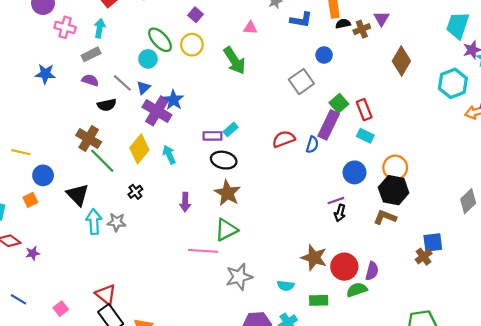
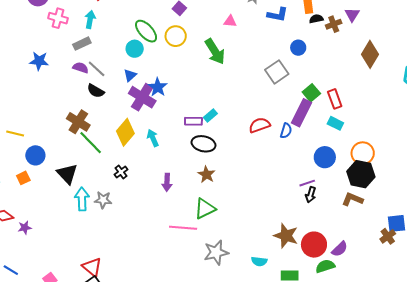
gray line: (122, 83) -> (97, 69), moved
black semicircle: (107, 105) -> (96, 91), turned 42
brown star: (227, 193) -> (206, 174), size x0.7
purple semicircle: (372, 271) -> (340, 249), turned 30

